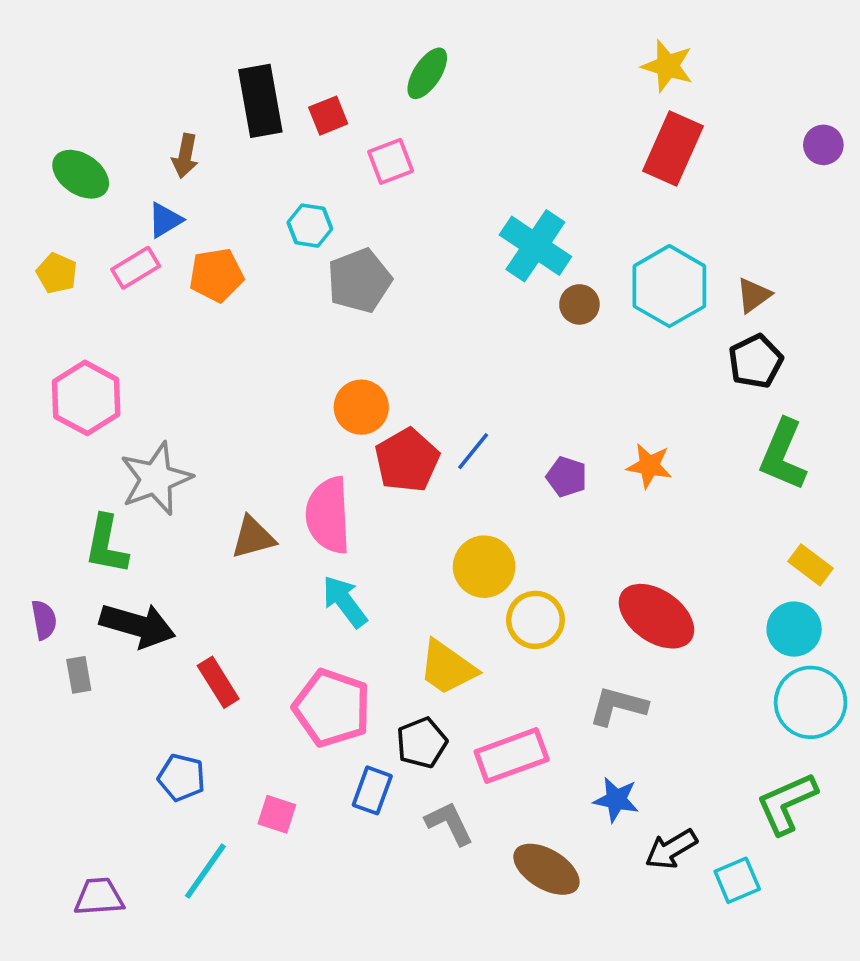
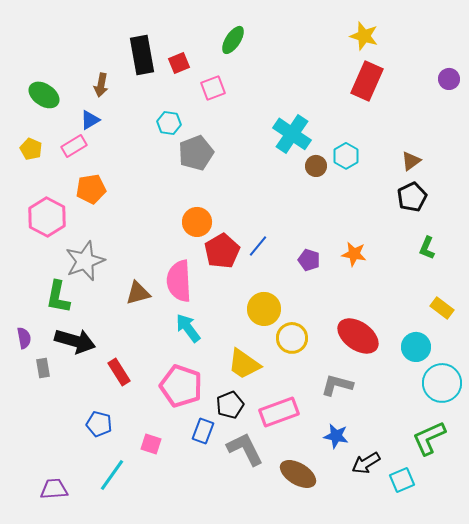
orange pentagon: (216, 275) -> (91, 189), moved
cyan hexagon: (669, 286) -> (346, 156), moved, size x0.6
green L-shape: (783, 455) -> (427, 248), size x0.6
cyan circle: (794, 629) -> (416, 347), moved
gray L-shape: (449, 823) -> (245, 449), size x1.4

